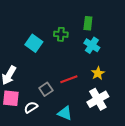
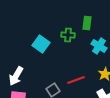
green rectangle: (88, 23) -> (87, 23), moved

